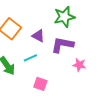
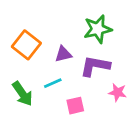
purple triangle: (38, 36) -> (63, 54), turned -40
pink square: (40, 84) -> (75, 106), moved, turned -32

